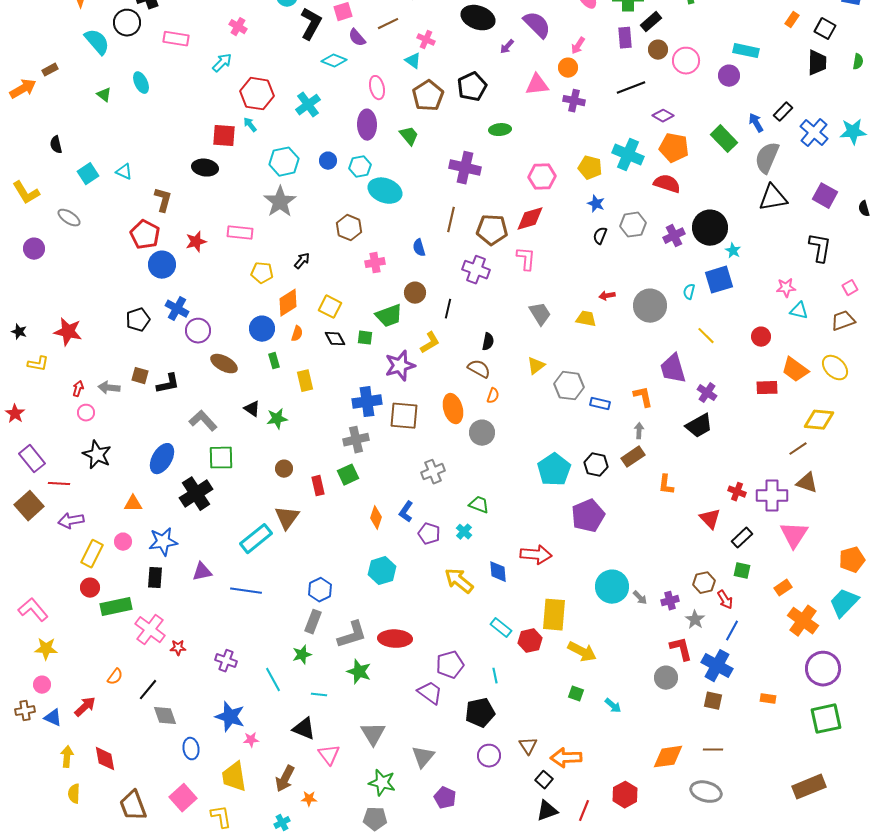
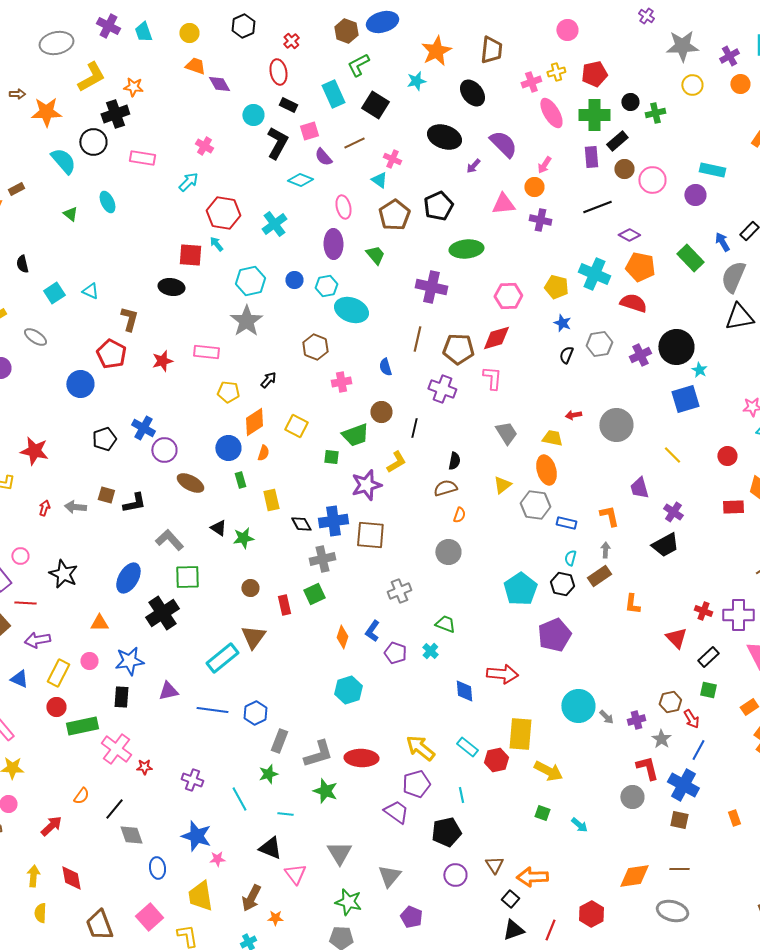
green ellipse: (500, 130) -> (466, 249), size x1.5
blue circle: (162, 265) -> (80, 384), moved
cyan semicircle: (689, 292) -> (570, 558), moved
black diamond: (335, 339) -> (301, 524), moved
brown semicircle: (479, 369) -> (445, 488), turned -45
purple trapezoid: (673, 369) -> (639, 488), size x0.7
orange ellipse: (453, 409) -> (546, 470), moved
pink circle: (86, 413) -> (20, 556), moved
yellow arrow: (459, 581) -> (420, 748), moved
blue hexagon: (320, 590) -> (255, 713), moved
orange rectangle: (768, 699) -> (734, 818), turned 63
blue triangle: (53, 718) -> (19, 679), moved

